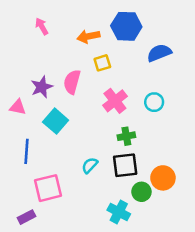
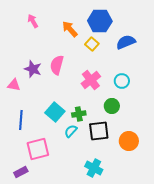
orange arrow: (88, 36) -> (70, 29), turned 60
yellow square: (102, 63) -> (92, 44), moved, turned -32
purple star: (42, 87) -> (33, 69), turned -30
cyan square: (56, 121) -> (55, 112), moved
green cross: (126, 136) -> (79, 114), moved
green circle: (141, 192) -> (112, 106), moved

